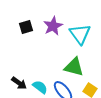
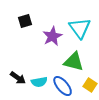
purple star: (53, 26) -> (52, 36), moved
cyan semicircle: (40, 87) -> (39, 82), turned 133

